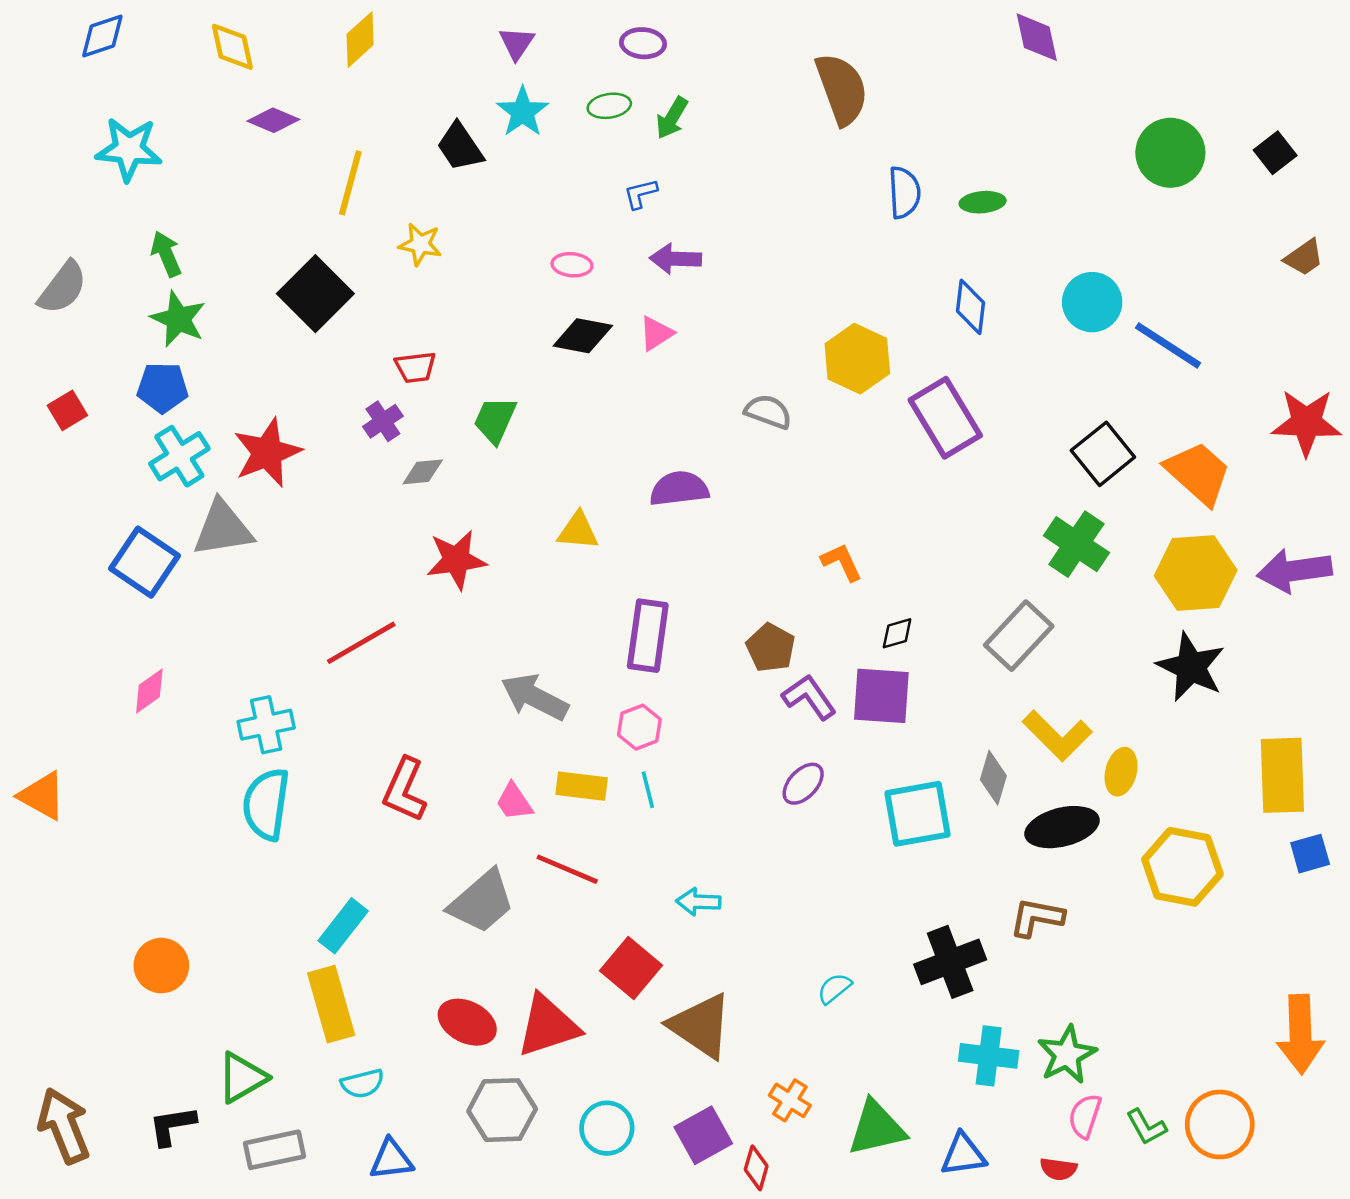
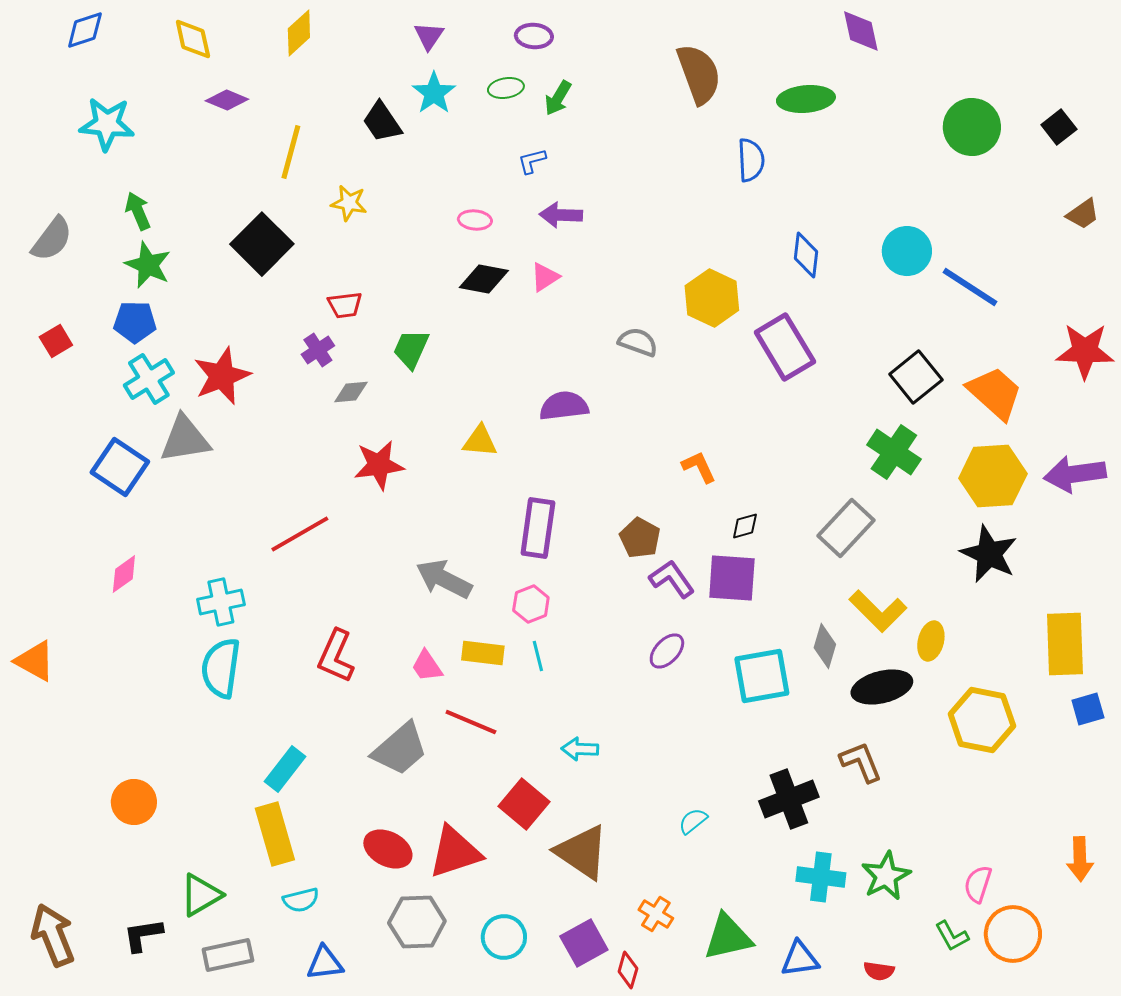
green ellipse: (983, 202) -> (806, 99), moved, size x1.5
brown L-shape: (1037, 917) -> (861, 762), turned 57
orange arrow: (1300, 1034) -> (1080, 859), size x0.7
pink semicircle: (1085, 1116) -> (978, 884), moved

